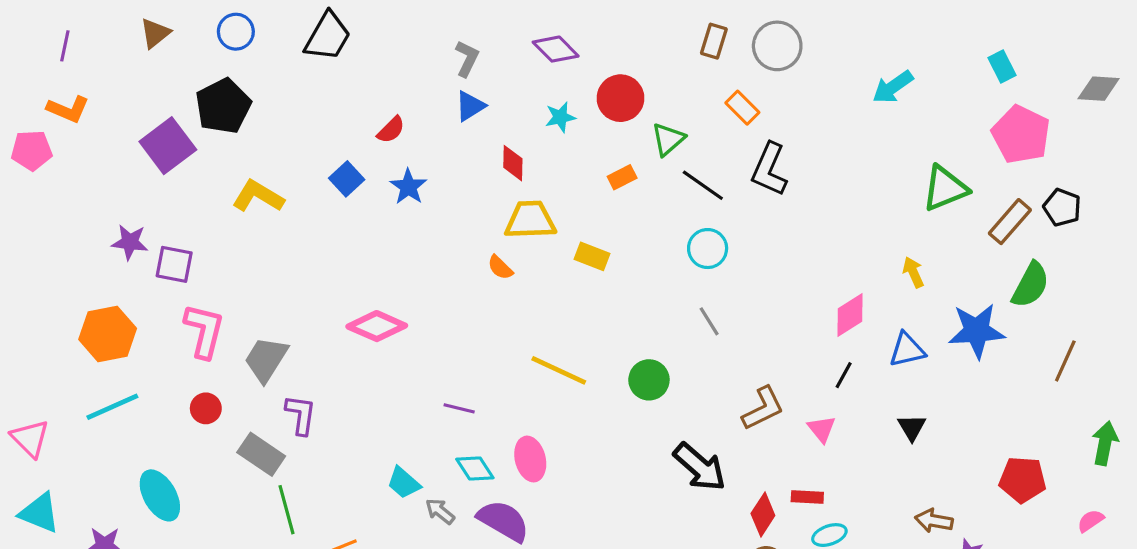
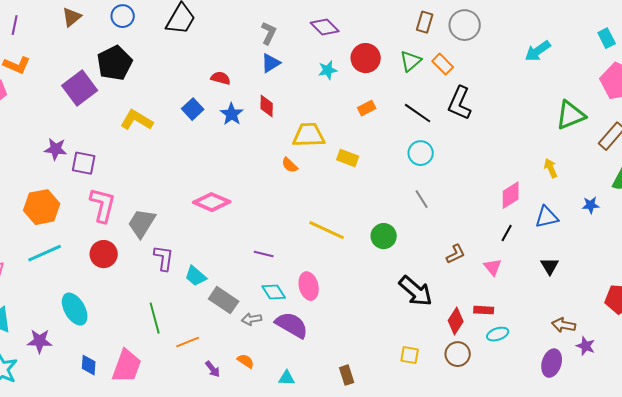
red semicircle: (391, 130) -> (221, 78), turned -120
green triangle: (668, 139) -> (411, 61), moved
red diamond: (513, 163) -> (267, 106), moved
blue star: (977, 331) -> (591, 205), size x0.5
red circle: (206, 408) -> (104, 254), size x1.4
brown L-shape: (763, 408) -> (456, 254), size x0.7
gray rectangle: (261, 454) -> (224, 300), moved
cyan trapezoid: (404, 483) -> (196, 276), moved
gray arrow: (440, 511) -> (252, 319), turned -48

